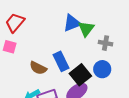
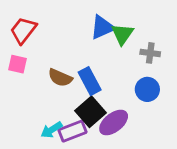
brown semicircle: (38, 68) -> (60, 78), moved
black square: (80, 75) -> (91, 112), moved

